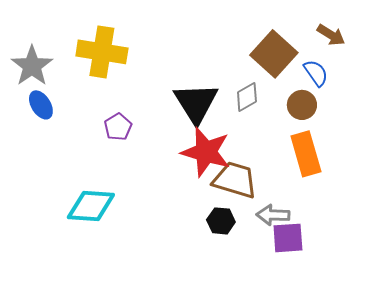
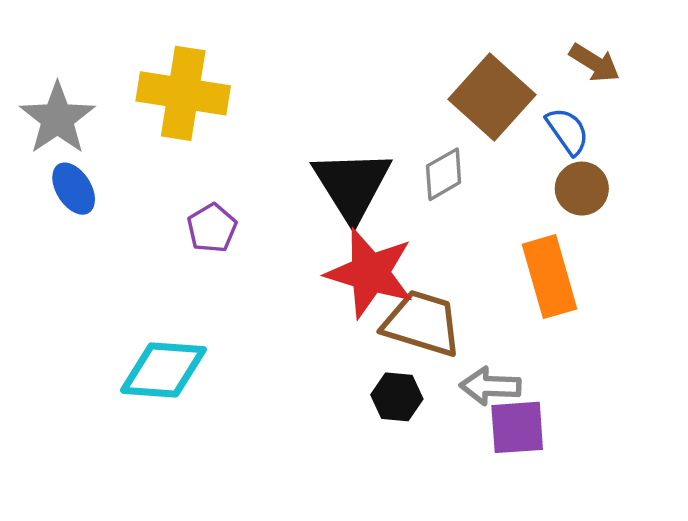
brown circle: (302, 105) -> (582, 189), moved

